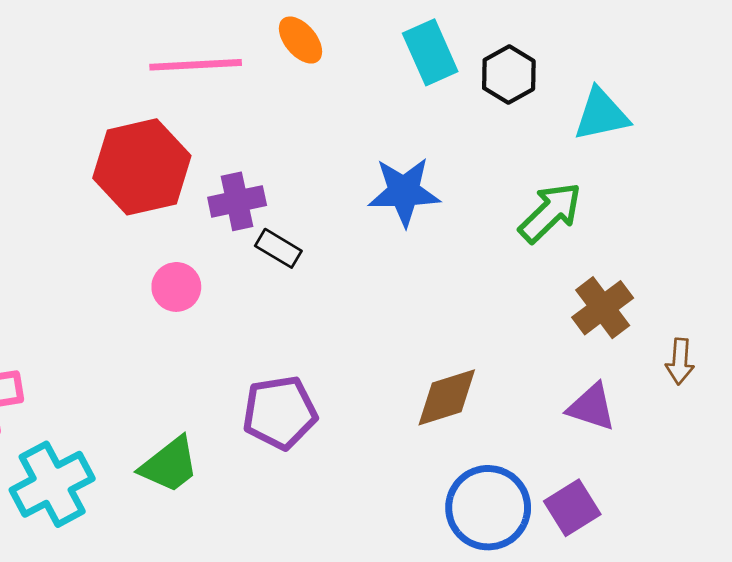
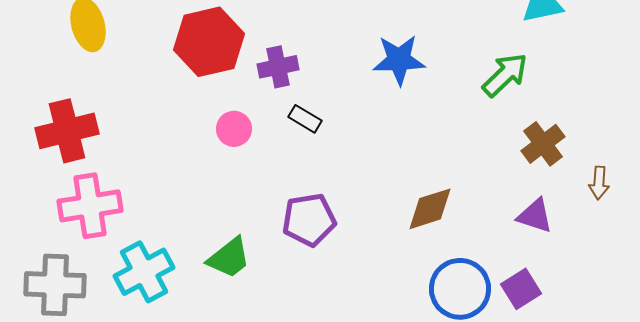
black rectangle: (278, 248) -> (305, 119), moved

